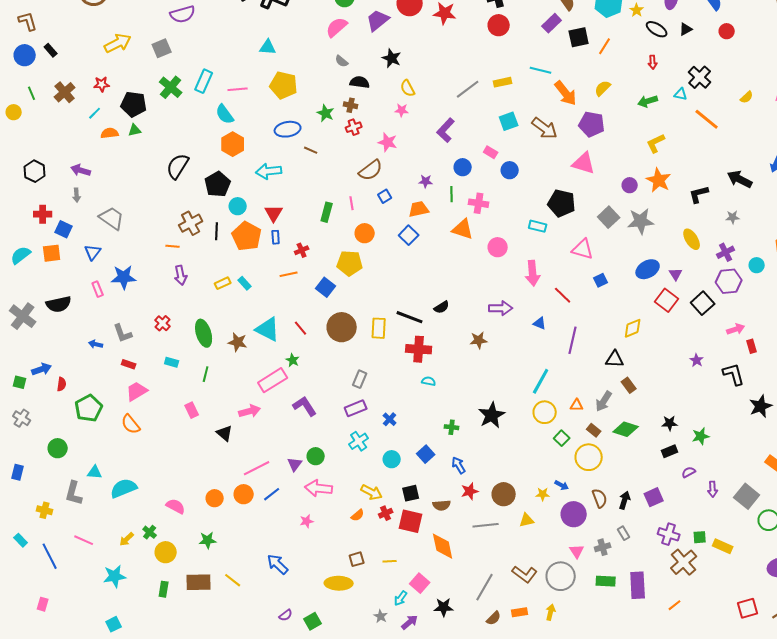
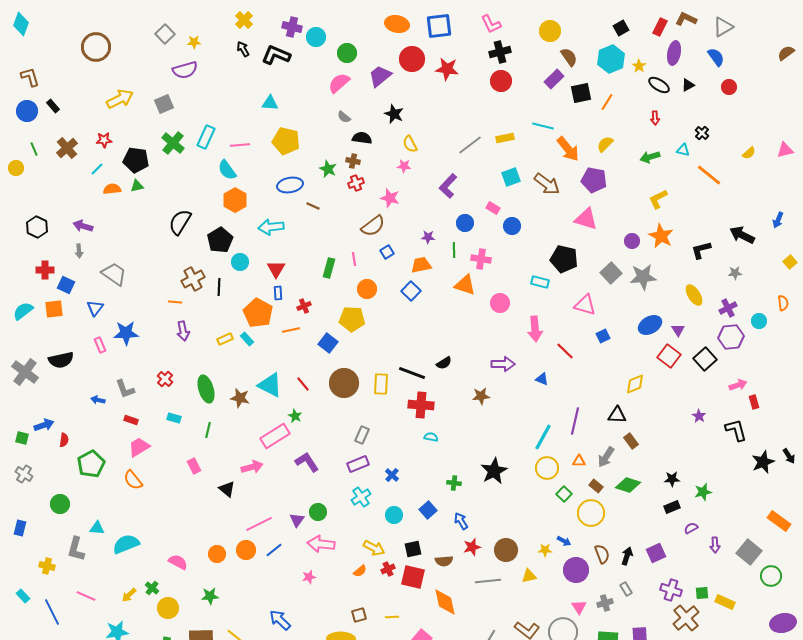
black cross: (700, 77) -> (702, 133), size x0.6
orange pentagon: (247, 236) -> (258, 313), moved
purple line: (573, 340) -> (575, 421), moved

